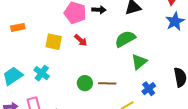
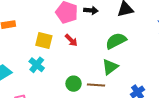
green triangle: (139, 62) -> (110, 67), moved
cyan cross: (42, 73) -> (37, 65), moved

